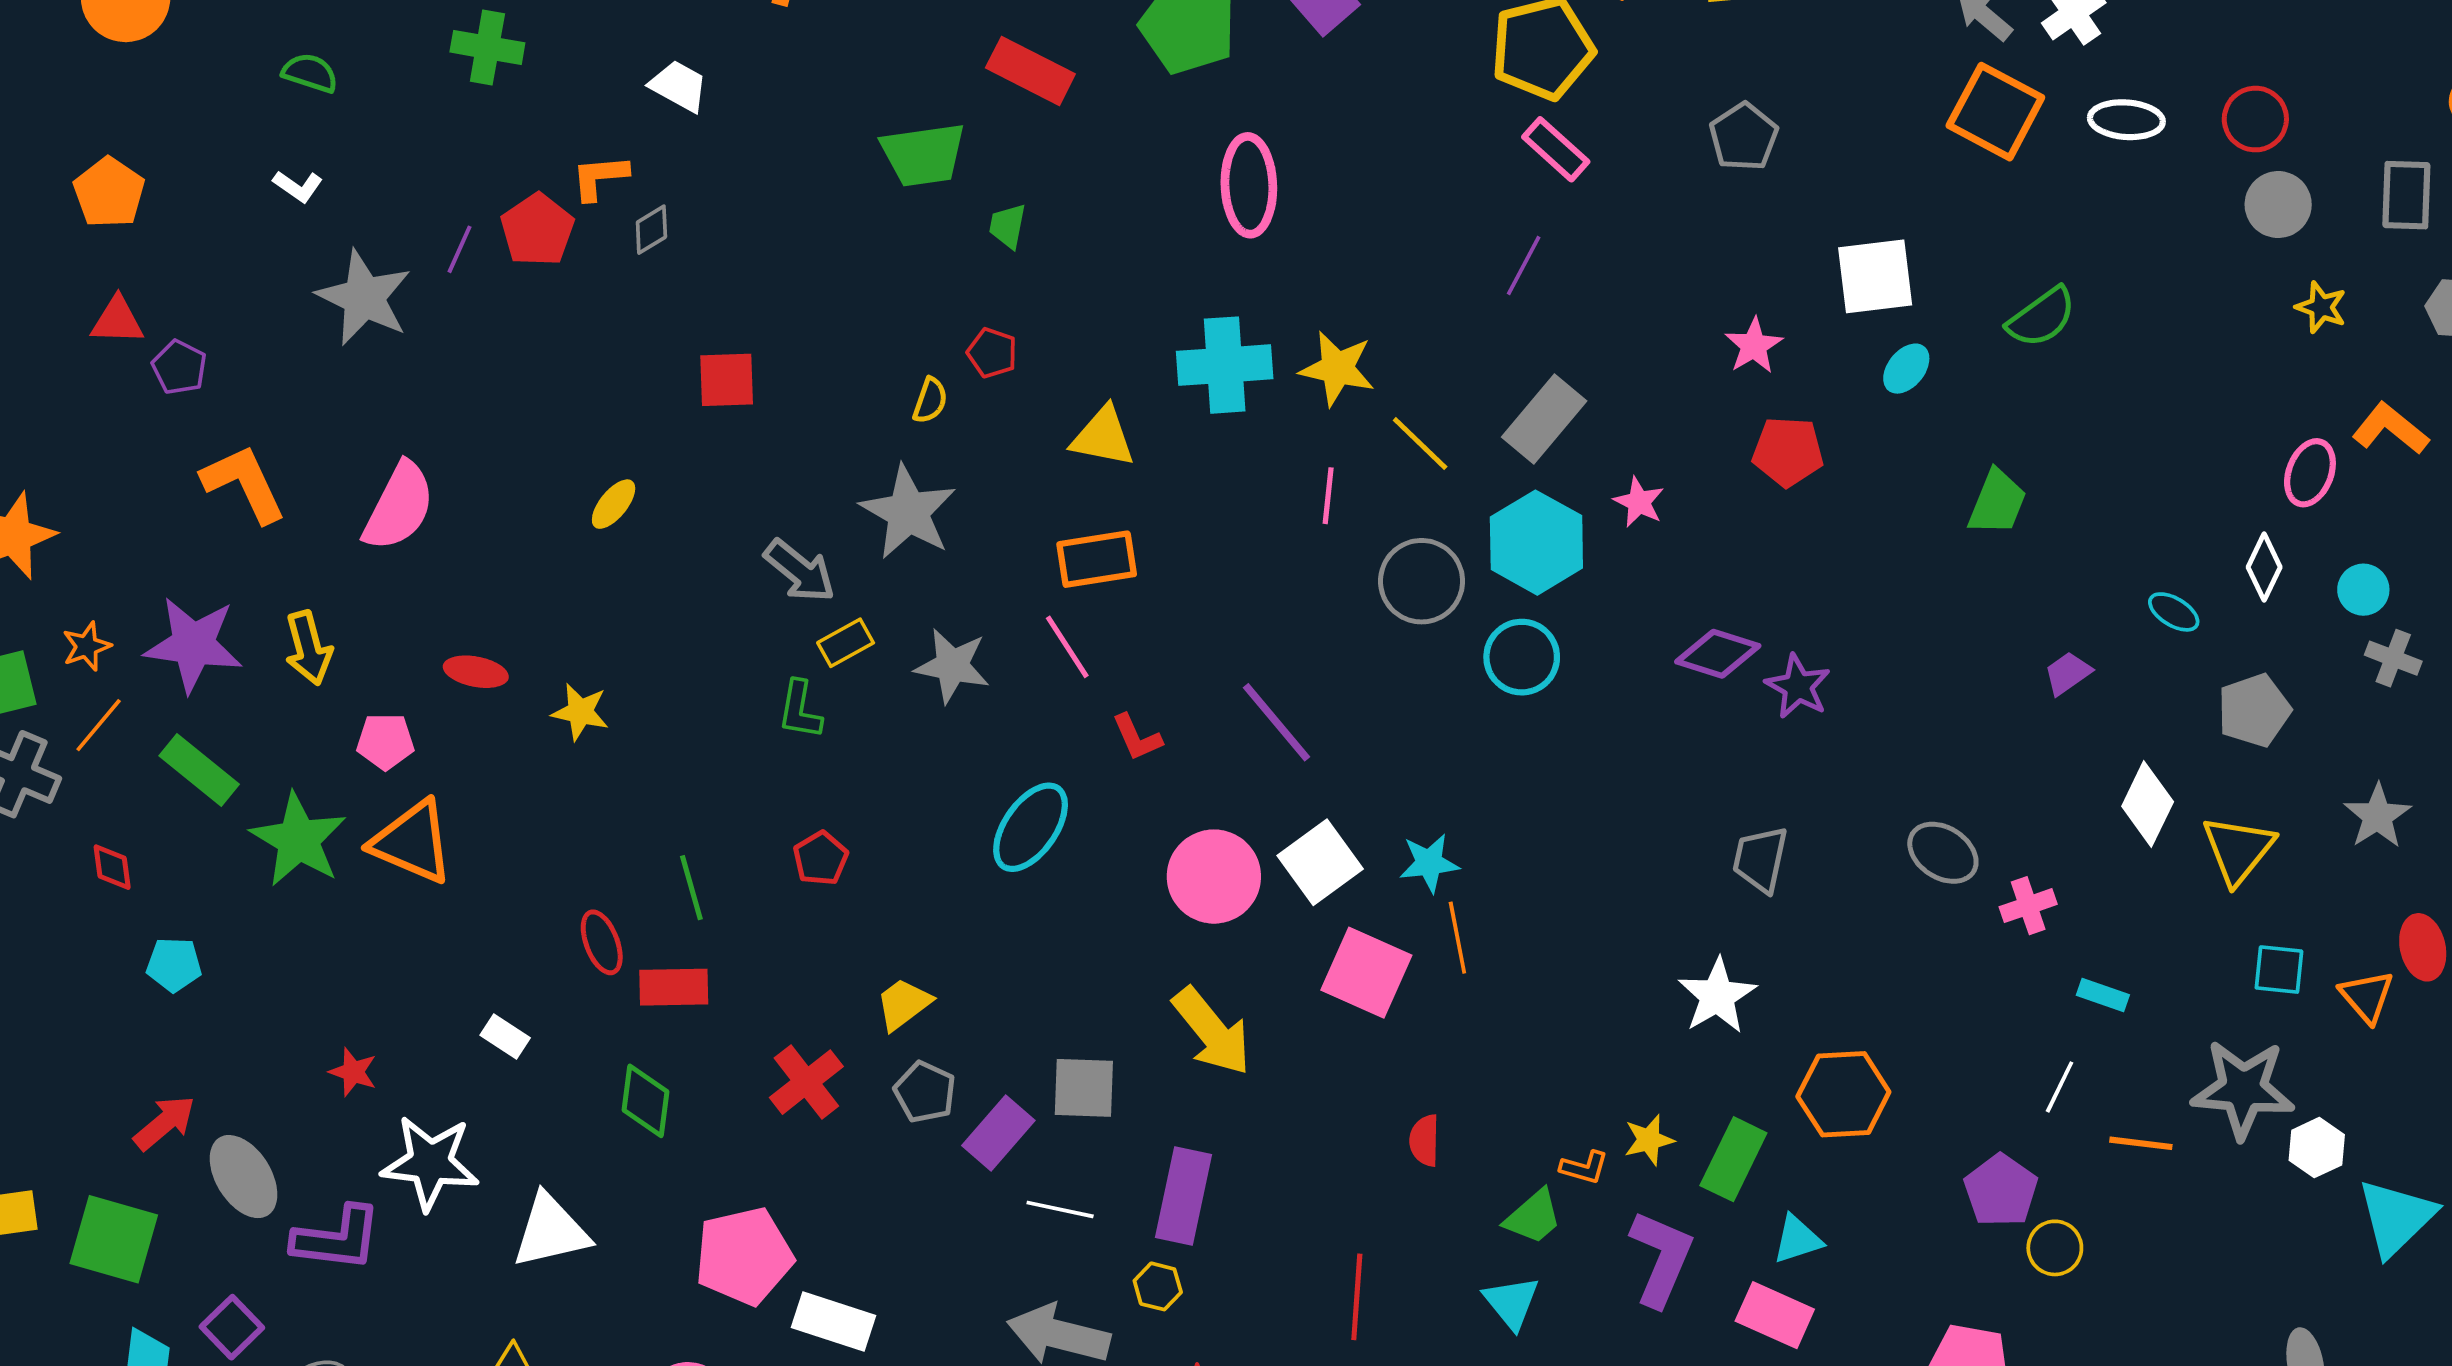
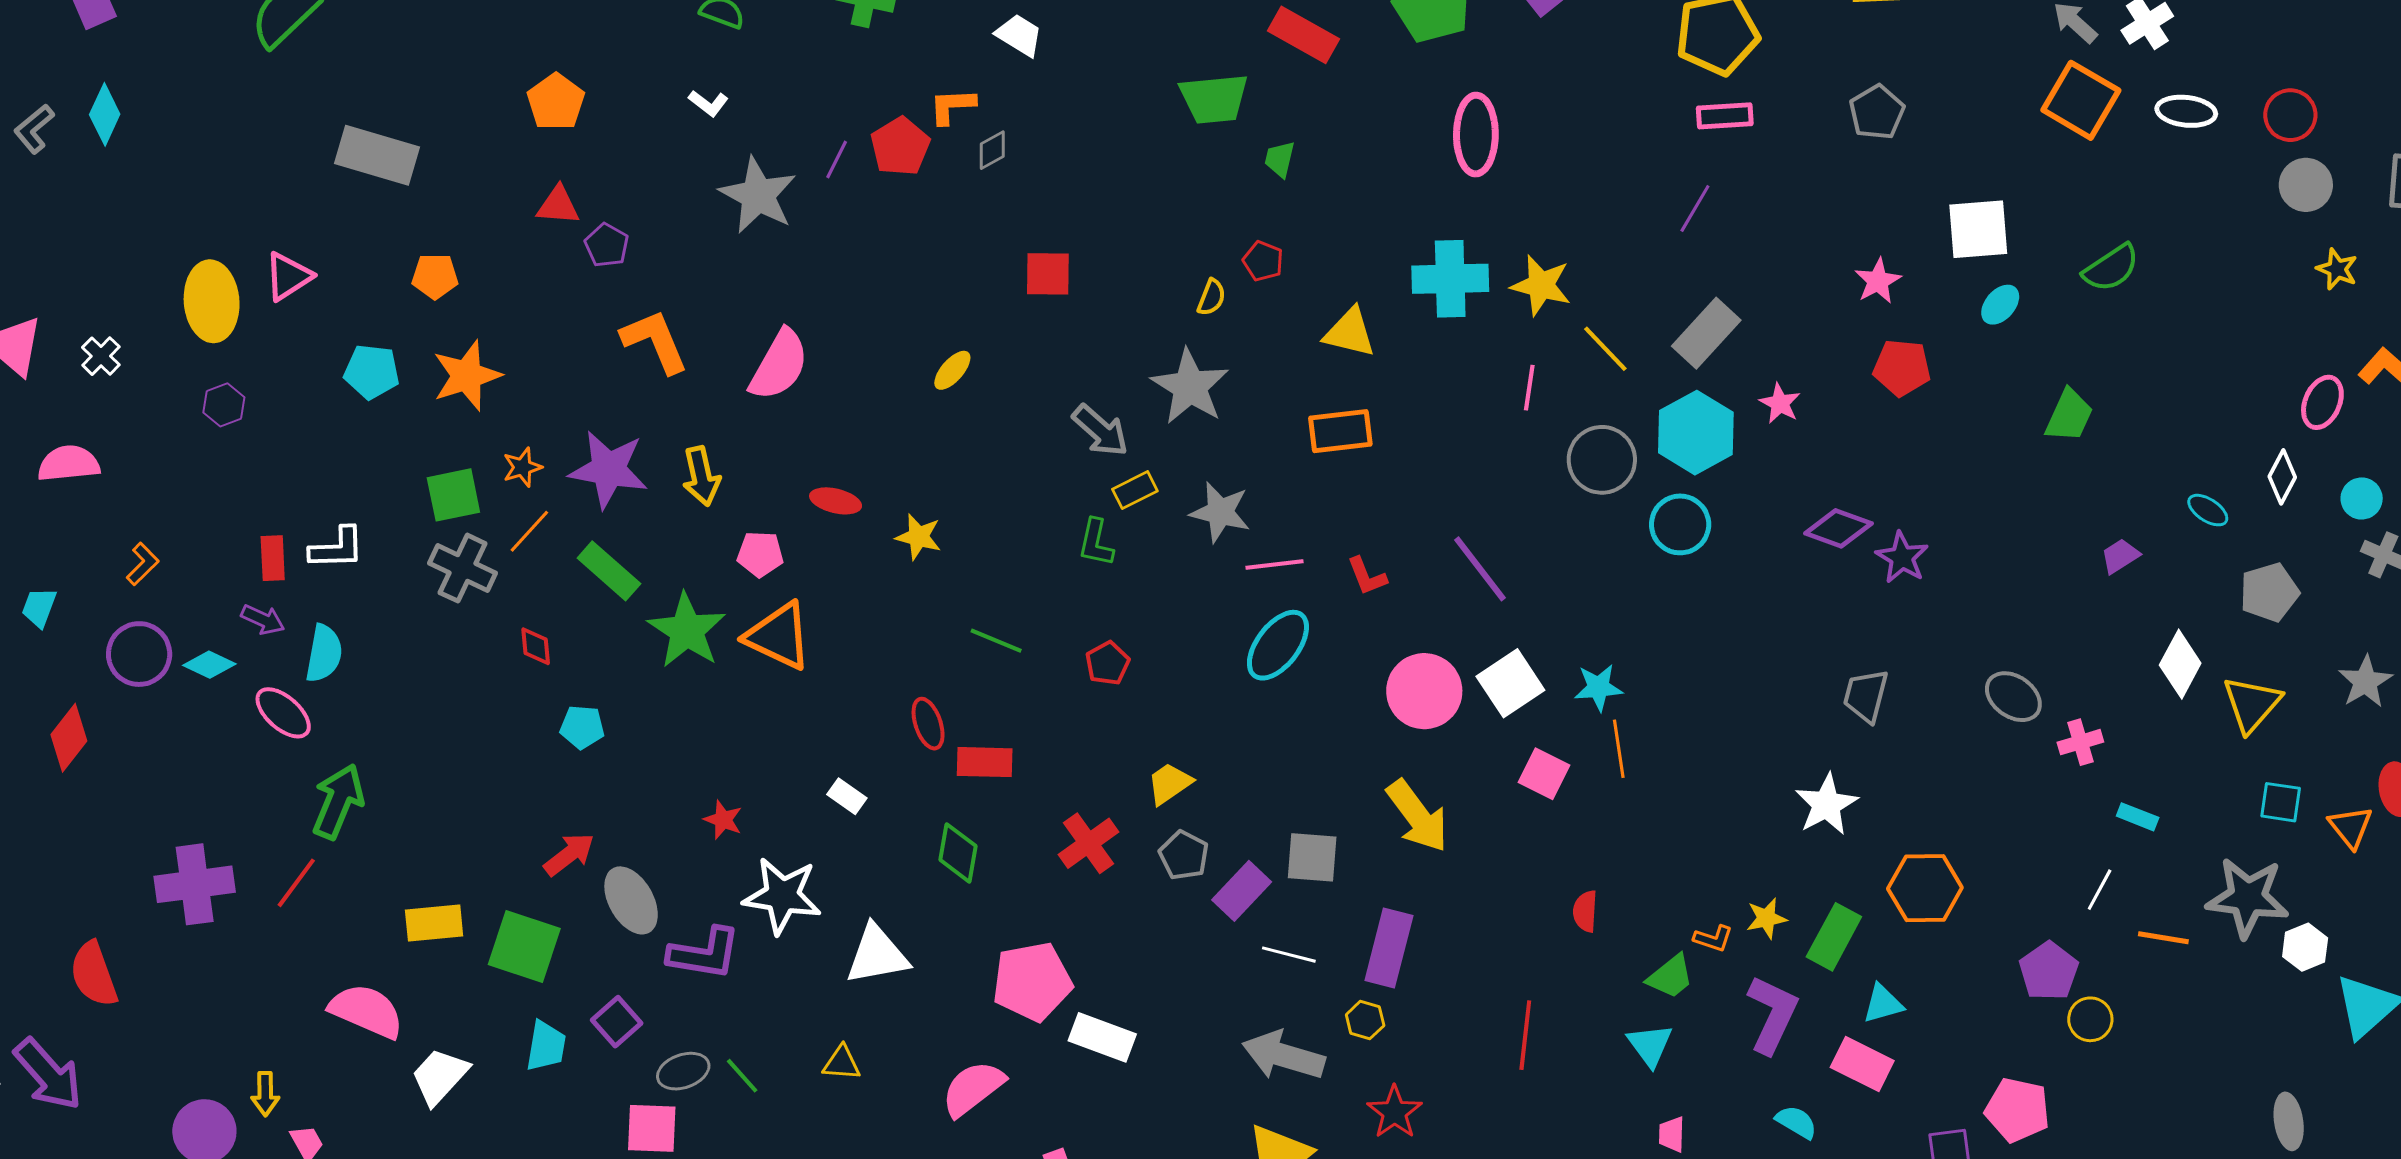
pink rectangle: (1556, 149) -> (1725, 116), turned -48
pink line: (1067, 647) -> (1275, 564), moved, turned -66
green line: (691, 888) -> (996, 641), moved, turned -54
pink square: (1366, 973) -> (1544, 774), size x0.7

